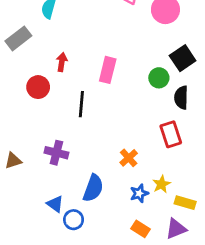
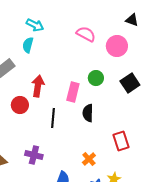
red arrow: (62, 62) -> (38, 86), size x1.5
green circle: (159, 78) -> (96, 78), moved
black semicircle: (181, 98) -> (88, 113), moved

